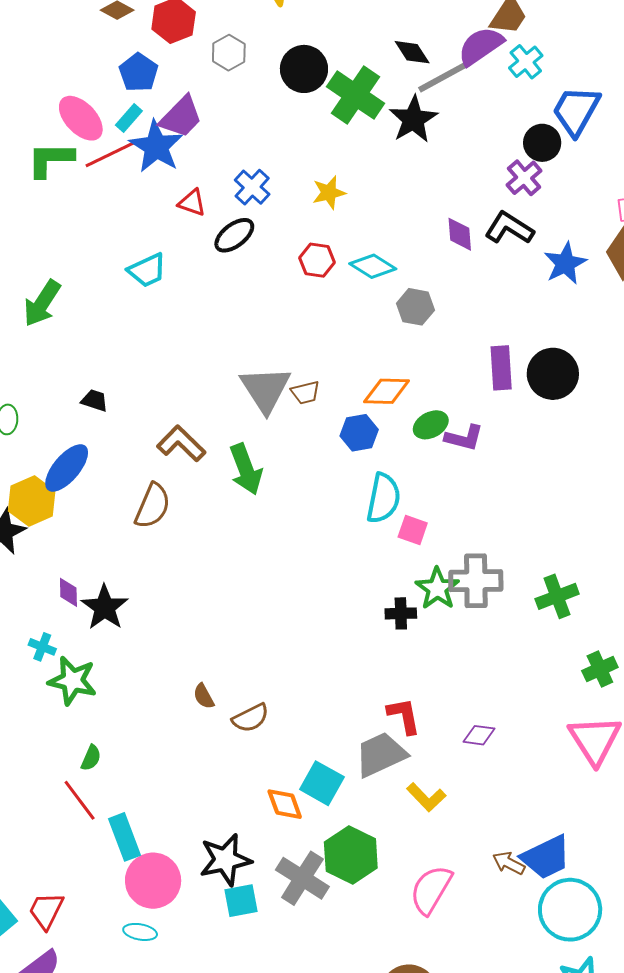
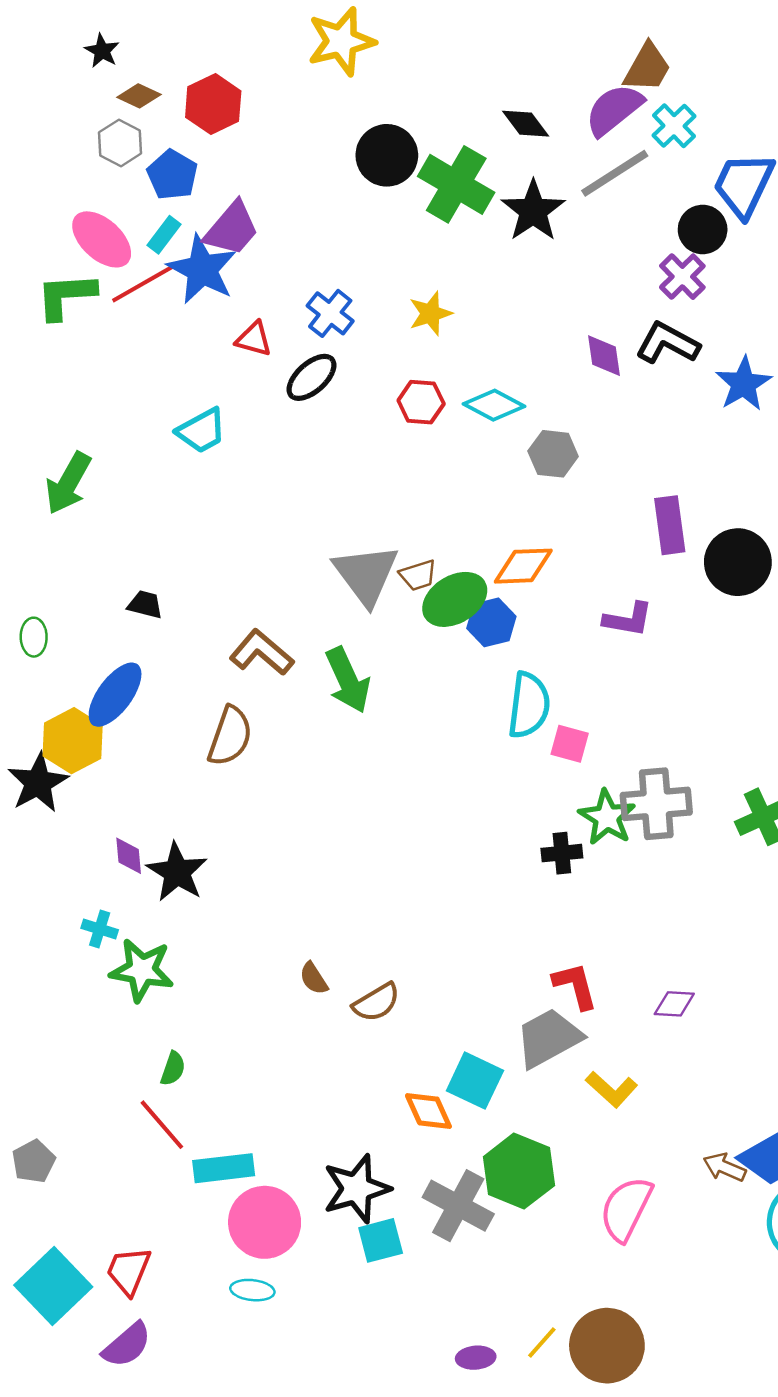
gray hexagon: (229, 53) -> (120, 143), moved
gray line: (445, 76) -> (615, 173), moved
black circle: (553, 374) -> (738, 562), moved
green ellipse: (431, 425) -> (455, 599), moved, size x1.4
cyan rectangle: (124, 837) -> (224, 1168), turned -72

